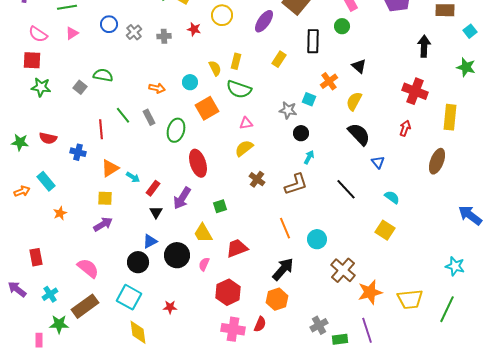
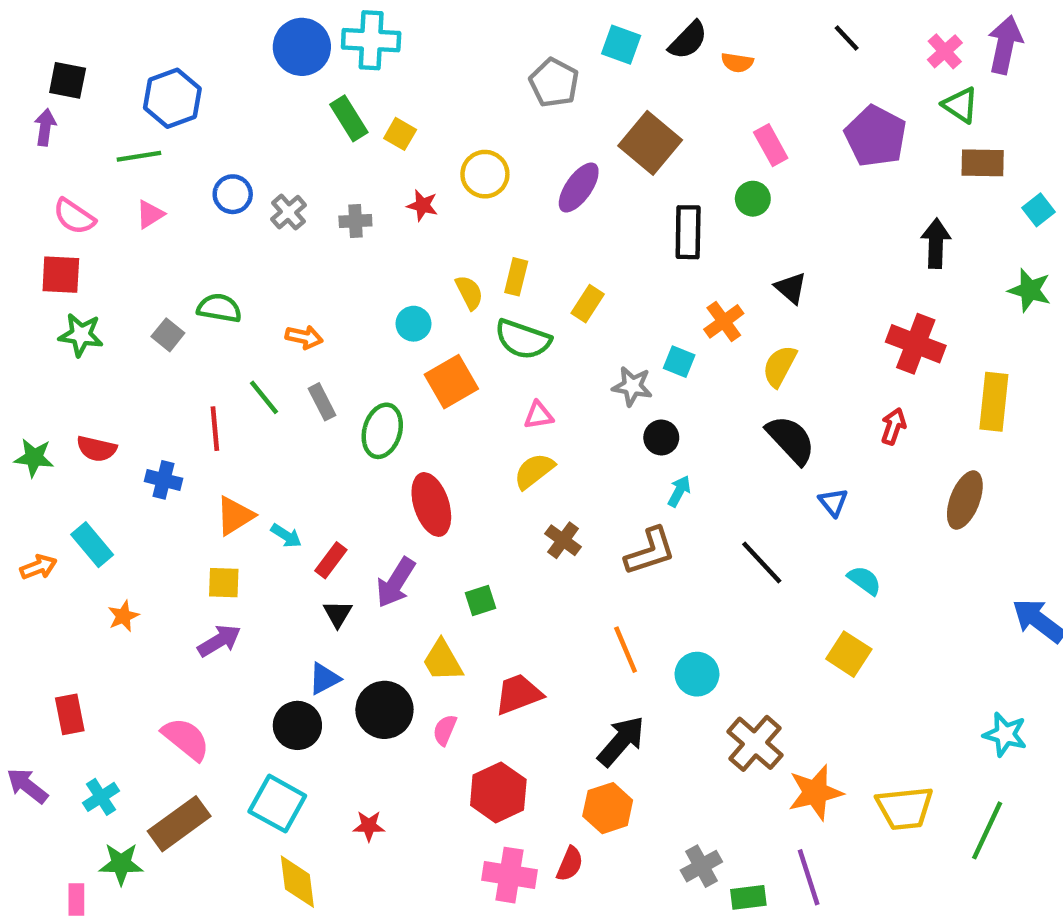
yellow rectangle: (279, 59) -> (588, 304), moved
orange arrow: (157, 88) -> (304, 337), moved

